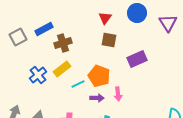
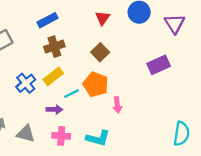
blue rectangle: (44, 29) -> (47, 20), moved
brown square: (109, 40) -> (100, 52), moved, turned 35
purple rectangle: (137, 59) -> (159, 65), moved
purple arrow: (97, 98) -> (54, 110), moved

